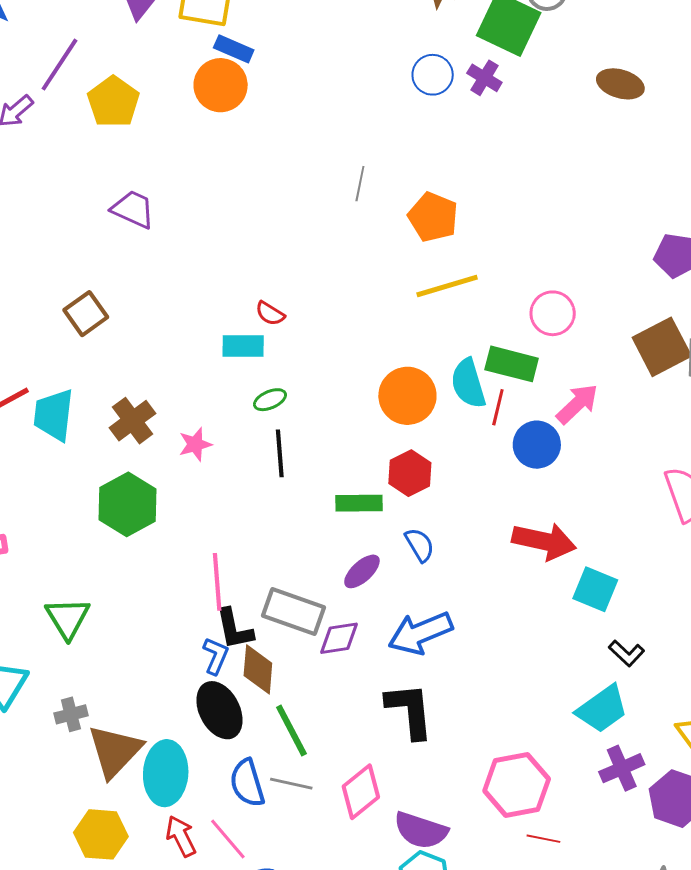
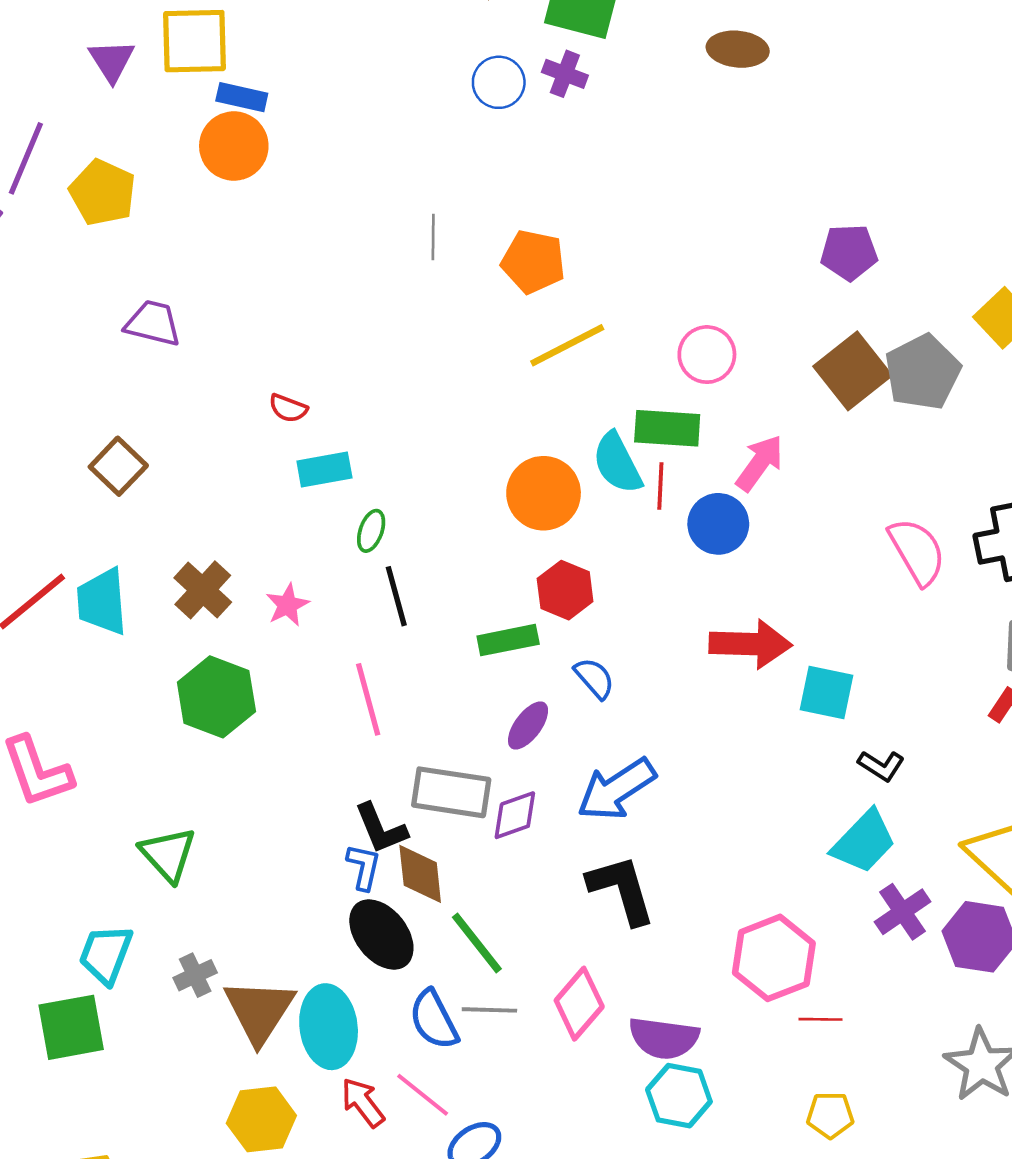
red semicircle: (270, 314) -> (288, 408), moved
green ellipse: (270, 400) -> (371, 531), turned -36
pink line: (217, 582) -> (368, 699), moved

